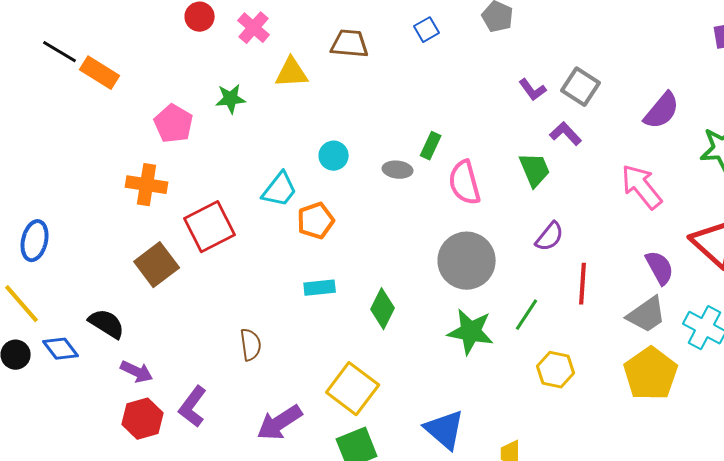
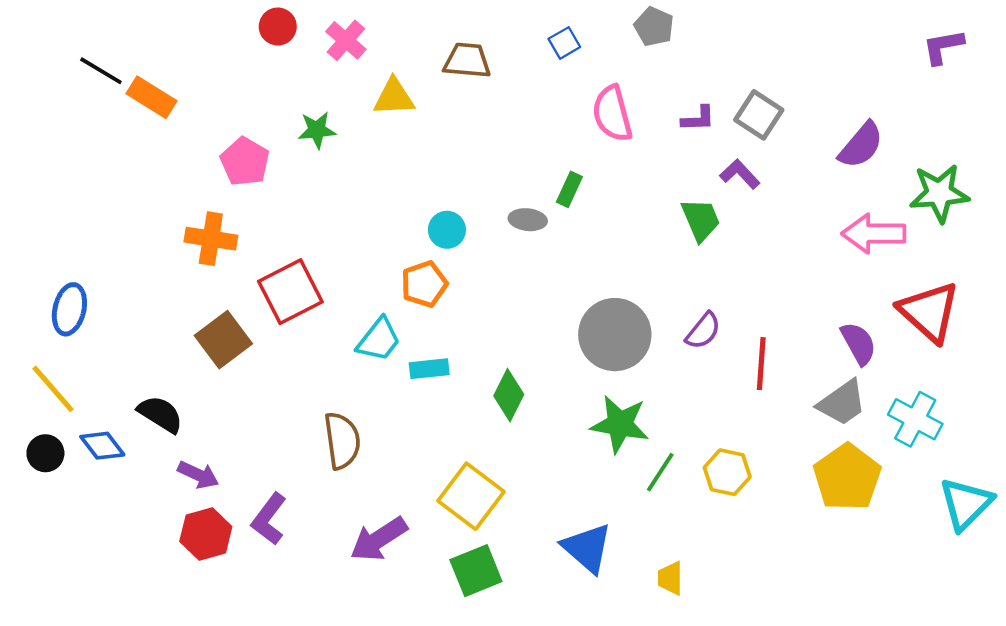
purple L-shape: (533, 90) -> (698, 119), turned -56
cyan circle: (334, 156) -> (447, 230), moved
pink semicircle: (465, 183) -> (612, 114), moved
pink arrow: (642, 187) -> (874, 234), moved, turned -51
cyan trapezoid: (280, 190) -> (379, 340), moved
purple semicircle: (550, 237) -> (703, 331), moved
green line: (527, 315) -> (660, 472), moved
brown semicircle: (251, 345) -> (342, 441), size x1.4

